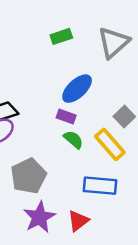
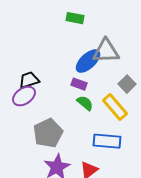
green rectangle: (61, 36) -> (75, 18), turned 30
gray triangle: (113, 42) -> (106, 51), moved, turned 40

